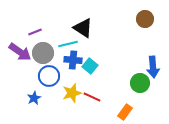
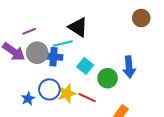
blue cross: (73, 60) -> (53, 57), moved
blue arrow: (153, 67) -> (129, 67), moved
blue circle: (49, 76) -> (49, 89), moved
green circle: (140, 83) -> (108, 78), moved

